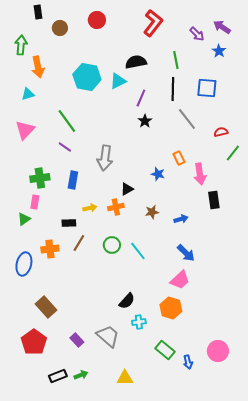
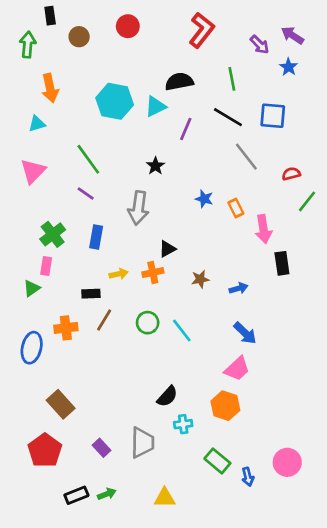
green arrow: (21, 45) -> (28, 45), moved
black line: (173, 89) -> (228, 117), turned -60
black star: (145, 121) -> (155, 166), moved
blue star: (158, 174) -> (204, 199), moved
green cross: (40, 178) -> (53, 234), turned -30
gray trapezoid: (108, 336) -> (142, 443), turned 50

